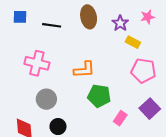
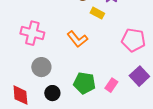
yellow rectangle: (133, 42) -> (97, 13), moved
orange L-shape: (84, 70) -> (77, 39), turned 55
green pentagon: (99, 96) -> (84, 83), moved

